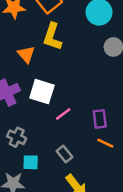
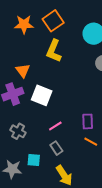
orange triangle: (26, 54) -> (23, 70), moved
pink line: (63, 114) -> (55, 126), moved
cyan square: (31, 162) -> (34, 160), moved

